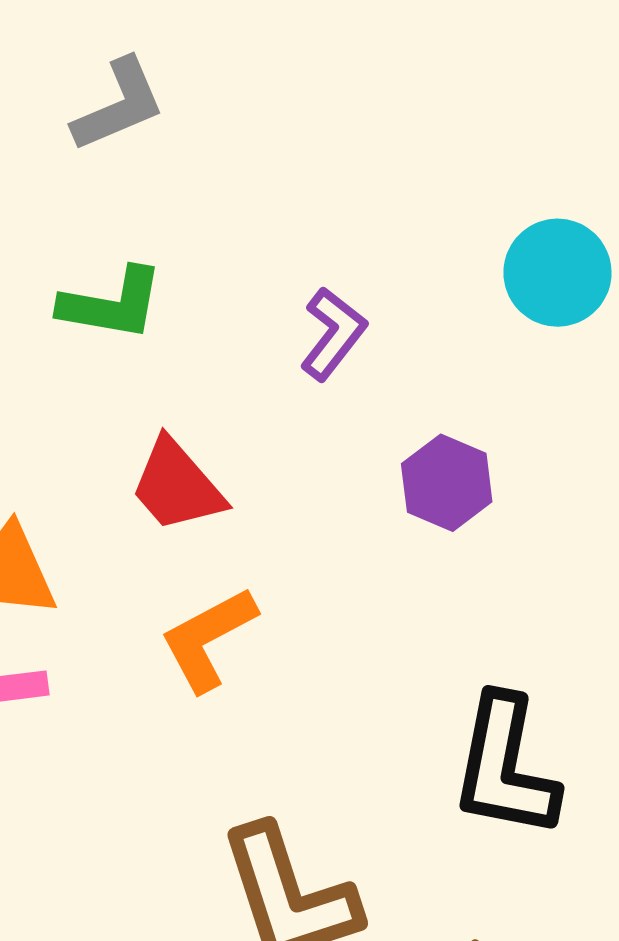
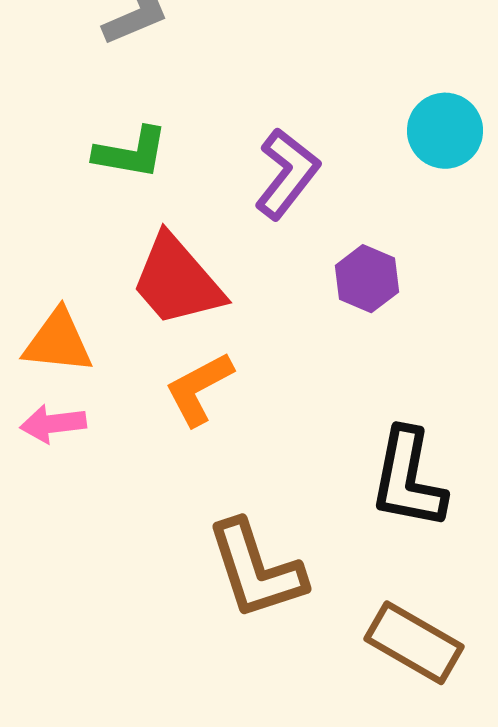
purple L-shape: (333, 334) -> (287, 174), size x1.4
red trapezoid: (177, 486) -> (177, 281), size x1.4

